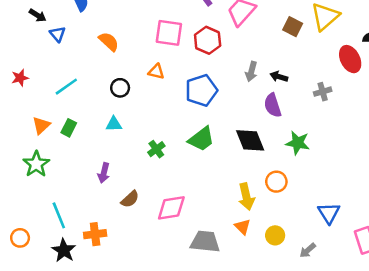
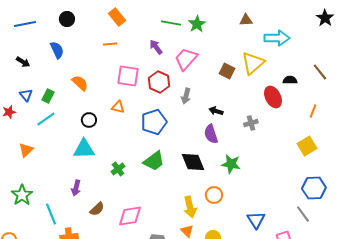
blue triangle: (58, 34) -> (26, 95), moved
gray arrow: (251, 72) -> (186, 96), moved
cyan triangle: (114, 124) -> (84, 149), size x1.6
green rectangle: (69, 128) -> (48, 96), moved
green star: (36, 164) -> (22, 195), moved
cyan line: (59, 215) -> (51, 214), moved

